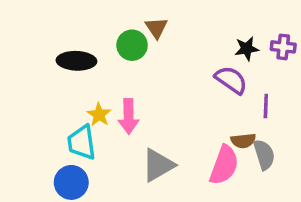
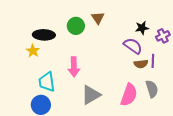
brown triangle: (156, 28) -> (98, 18), moved
purple cross: (283, 47) -> (163, 36), moved, turned -32
yellow star: (99, 115) -> (33, 51), moved
brown semicircle: (243, 141) -> (141, 64), moved

